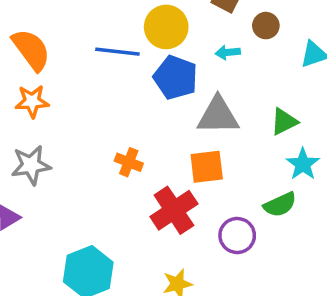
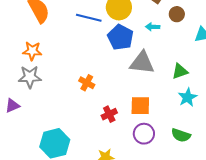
orange star: (32, 101) -> (32, 51), moved
orange square: (207, 167) -> (140, 106), moved
green semicircle: (280, 205) -> (181, 135), moved, turned 36
red cross: (174, 210) -> (109, 114), size x0.6

